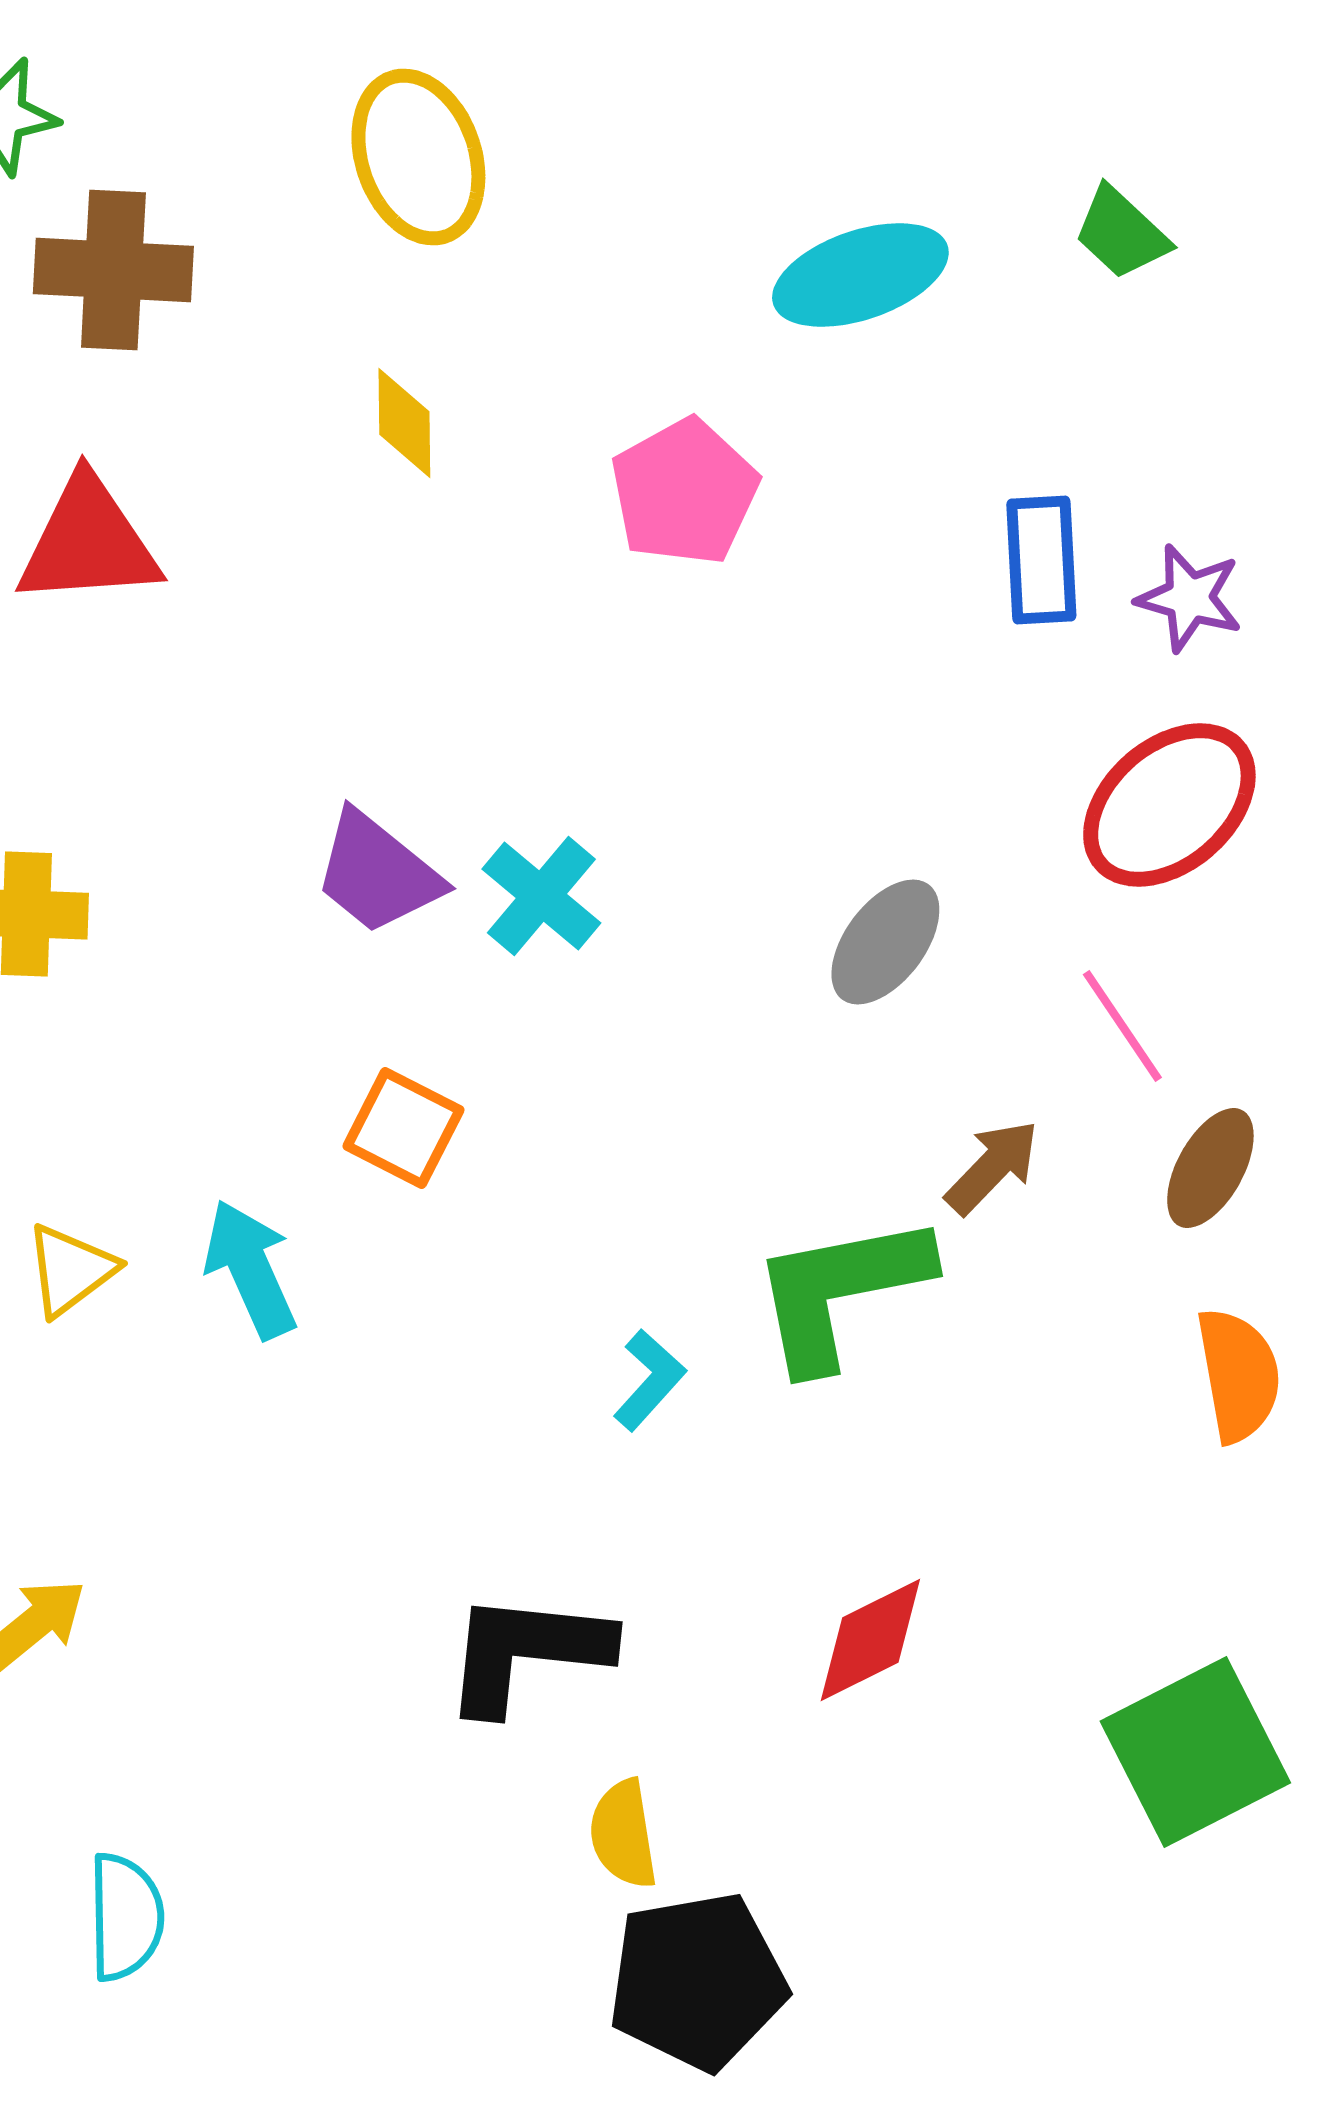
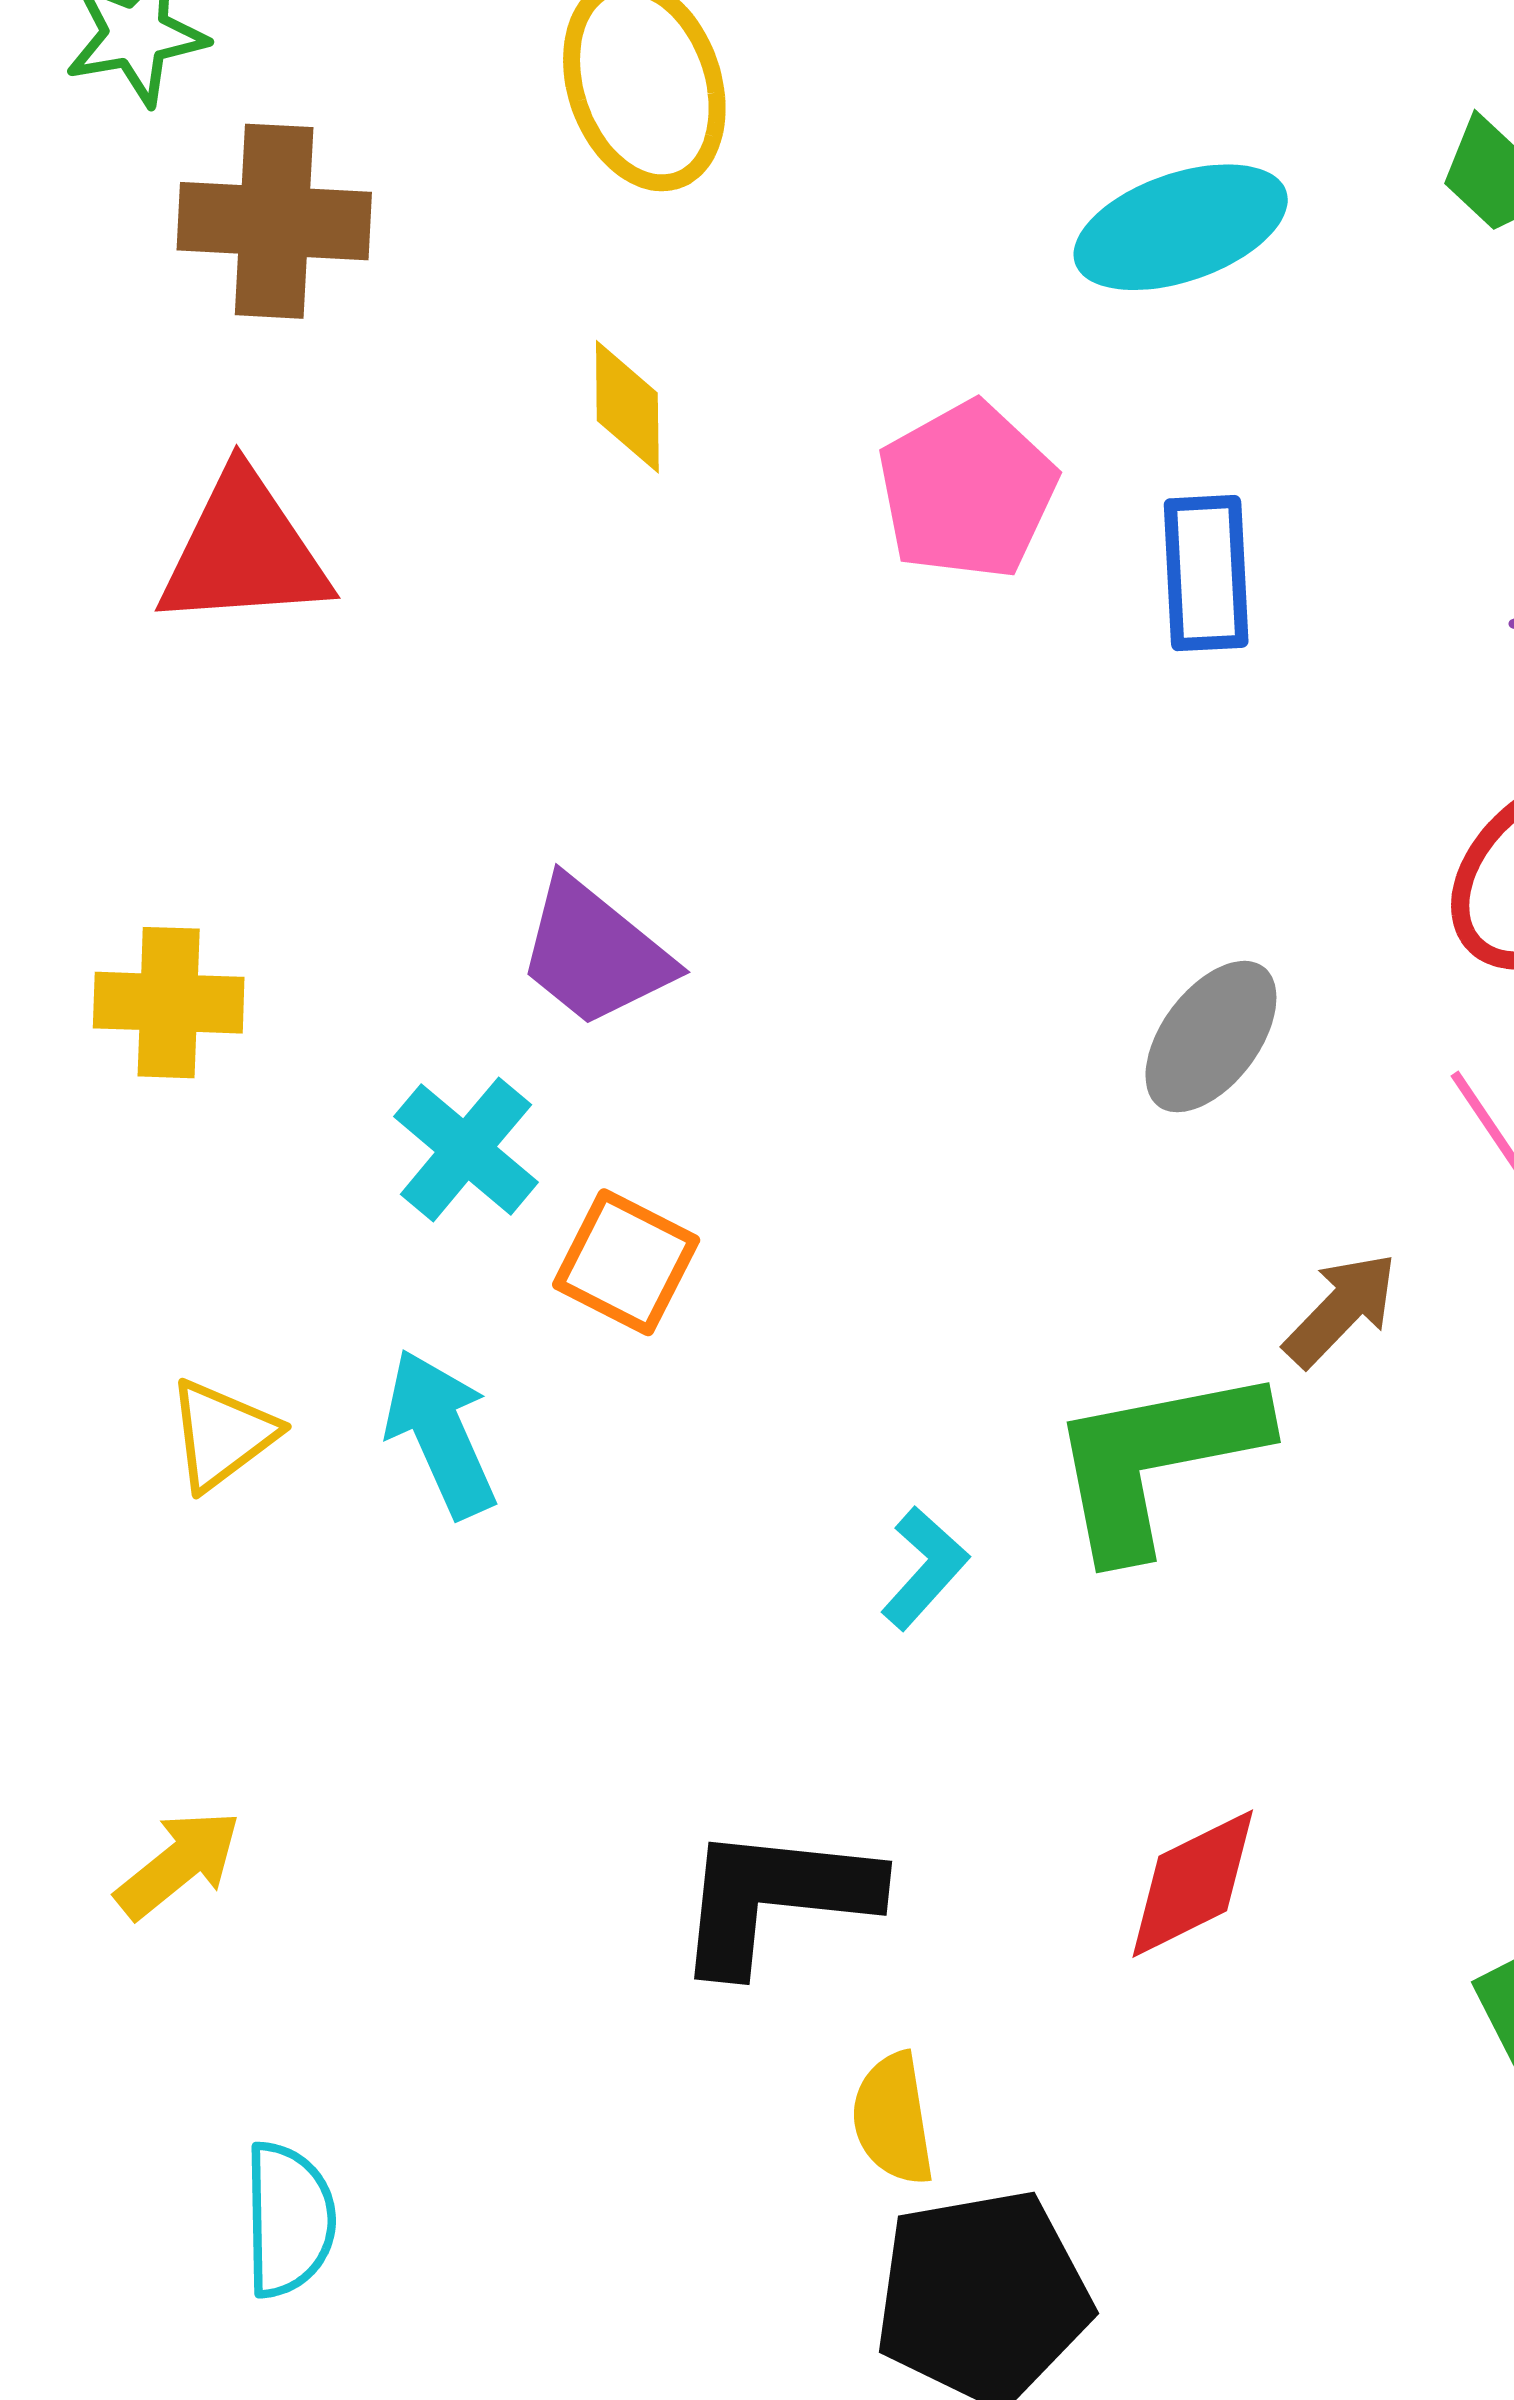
blue rectangle: (1041, 560) -> (1206, 573), moved
cyan cross: (541, 896) -> (466, 1149), moved

